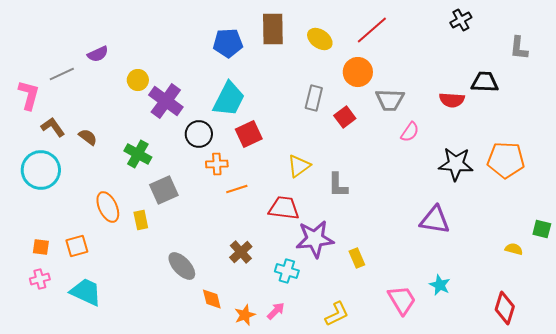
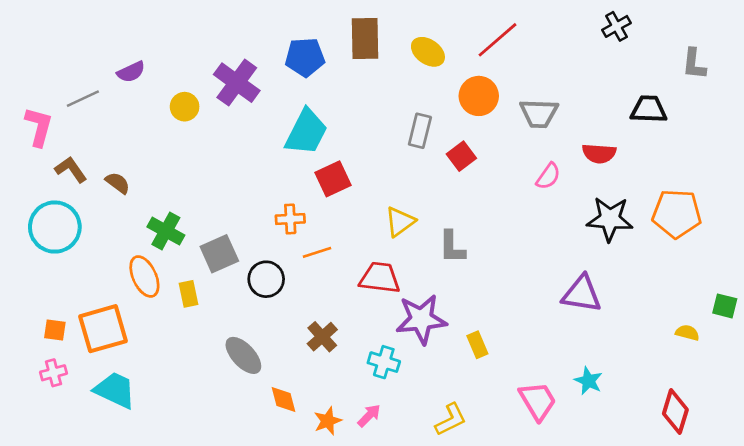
gray trapezoid: (390, 100) -> (539, 113), moved
red semicircle: (452, 100) -> (599, 153), moved
purple cross: (166, 101) -> (237, 83), moved
black circle: (199, 134) -> (266, 279), moved
green cross: (138, 154) -> (166, 231), moved
orange square: (77, 246) -> (103, 329), size x1.6

